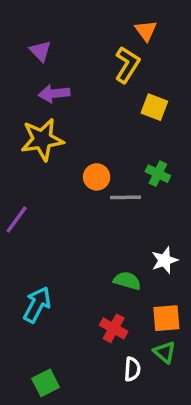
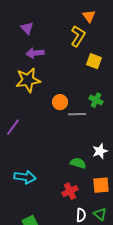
cyan arrow: (37, 305) -> (25, 177), turned 70
red cross: (114, 328) -> (70, 191), turned 35
green triangle: (165, 352) -> (100, 214), moved

